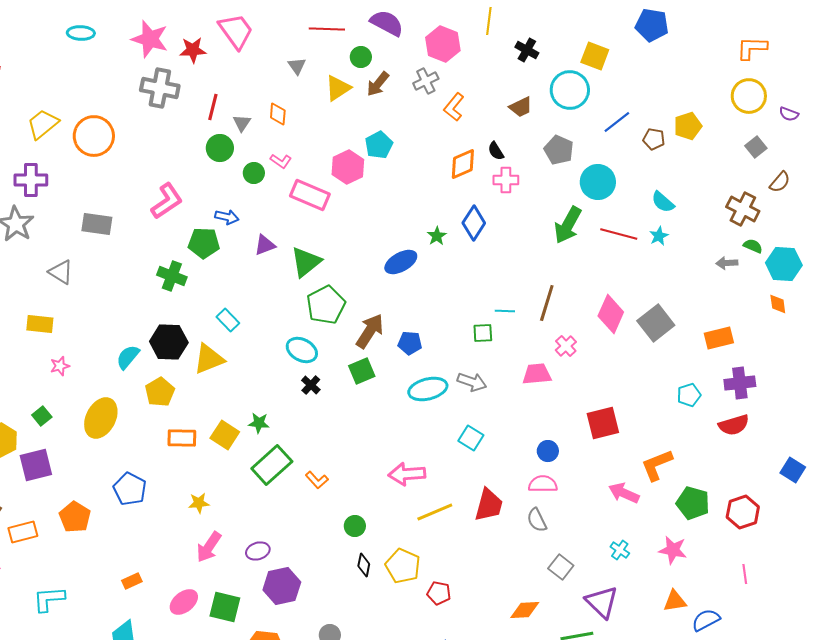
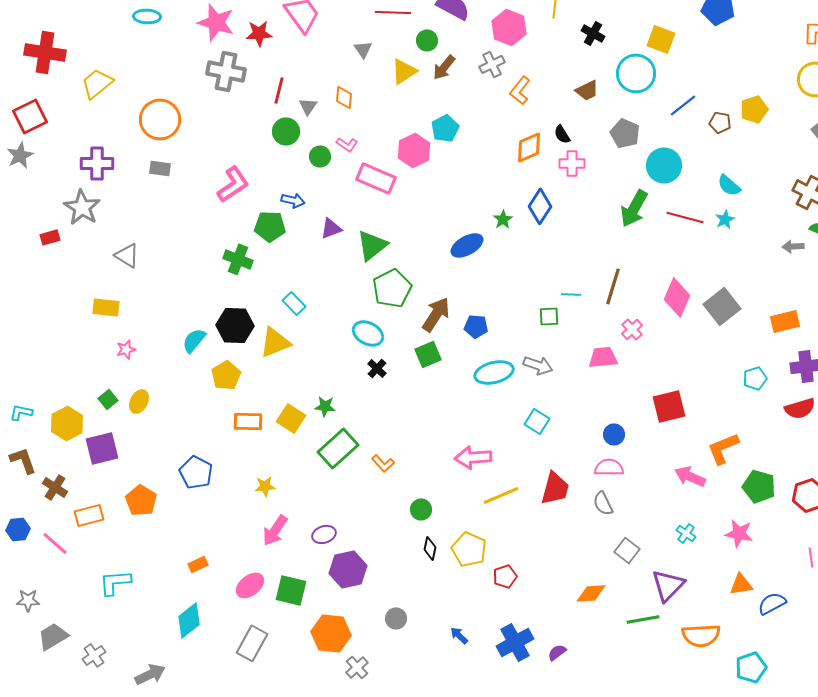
yellow trapezoid: (43, 124) -> (97, 83), moved
gray rectangle: (97, 224) -> (160, 168), moved, size x0.7
yellow ellipse: (101, 418) -> (139, 401), moved, size x0.6
red pentagon: (439, 593) -> (505, 576), turned -30
purple triangle: (602, 602) -> (668, 585), turned 30

